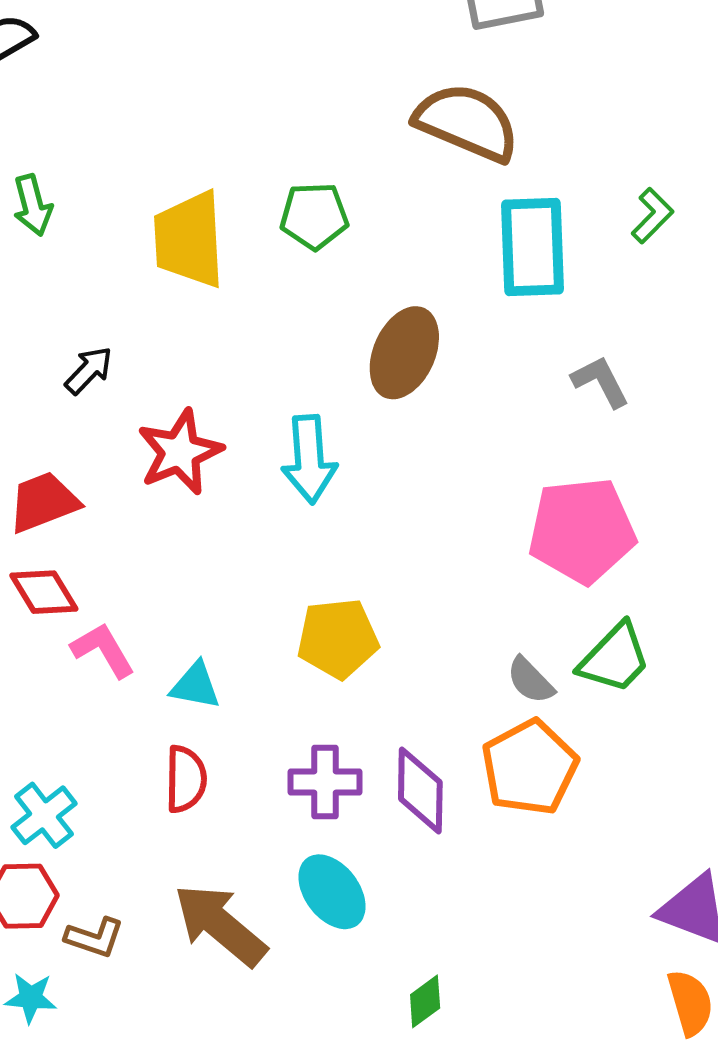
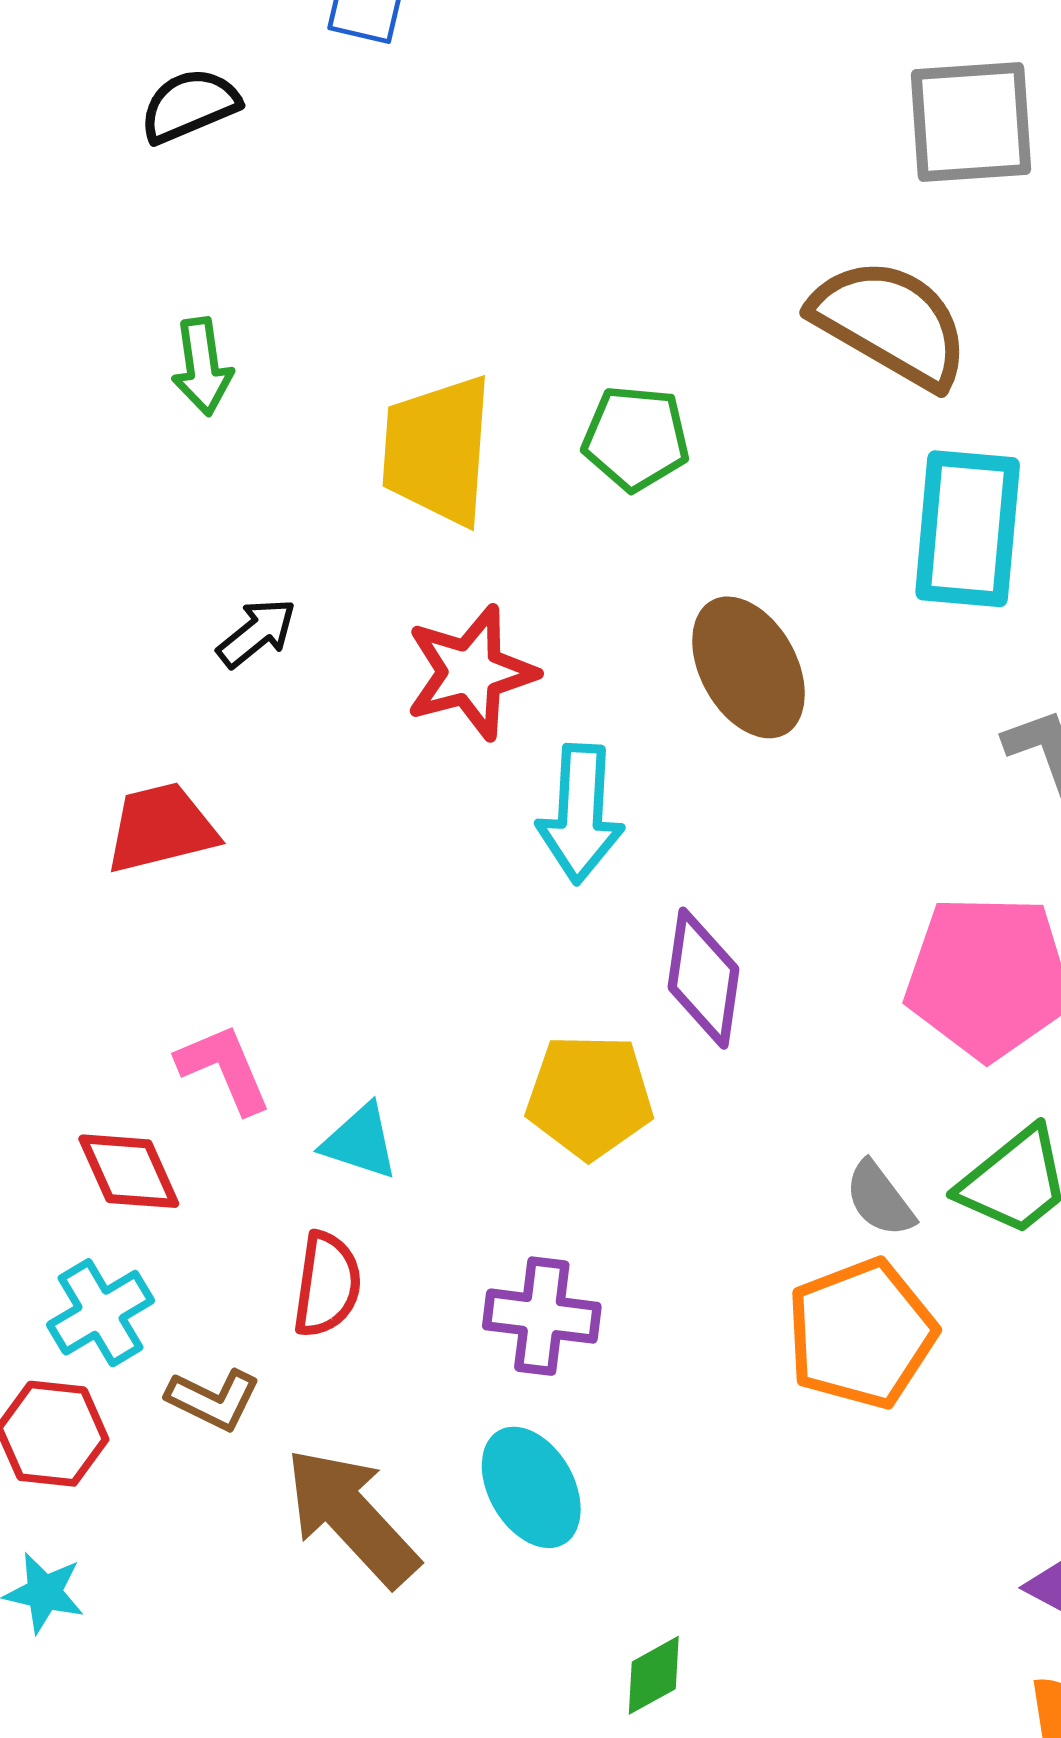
brown ellipse: (404, 353) -> (748, 667), turned -60
red star: (180, 452) -> (471, 672), moved
red diamond: (44, 592) -> (129, 1171), moved
purple diamond: (420, 790) -> (704, 978), moved
brown L-shape: (95, 938) -> (213, 1400), moved

